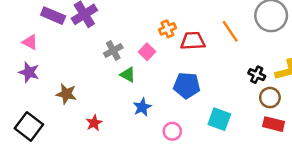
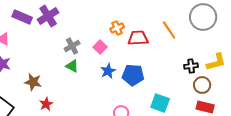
green triangle: (128, 75) -> (72, 66), moved
black cross: (257, 75) -> (191, 66), turned -32
blue star: (142, 107) -> (108, 71), moved
red star: (94, 123) -> (46, 104), moved

